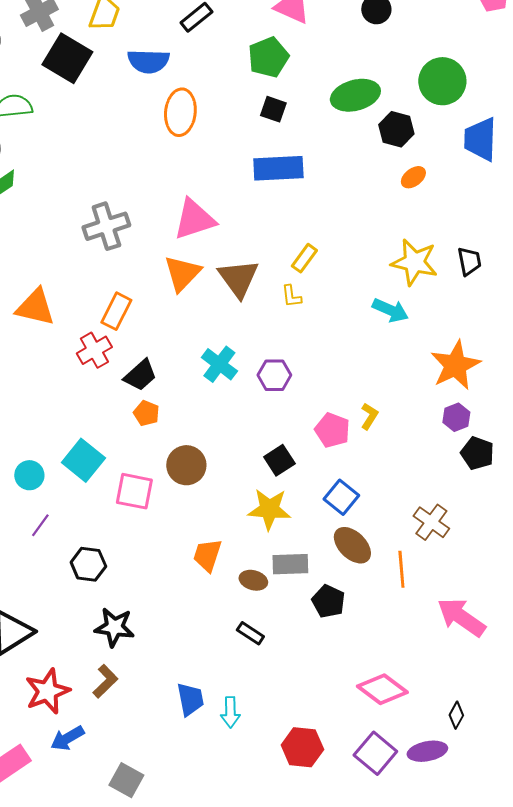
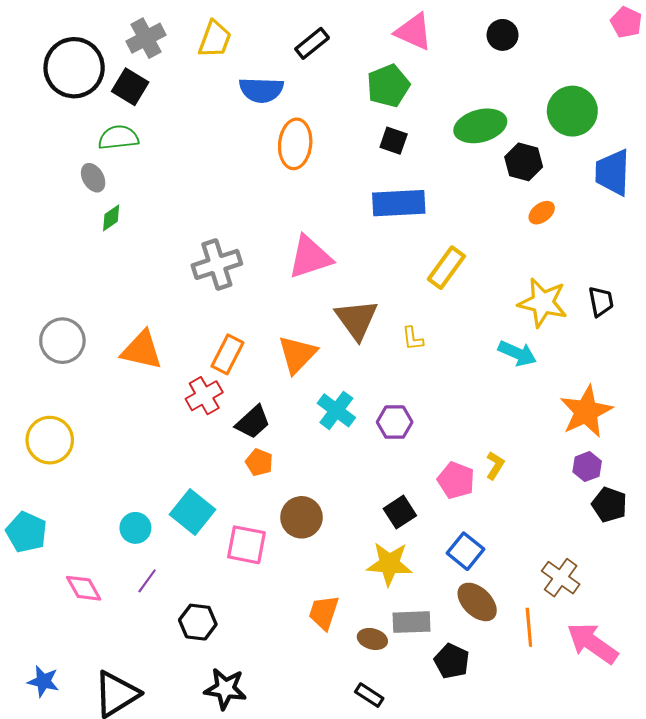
black square: (67, 58) -> (130, 87), moved, size x0.7
yellow rectangle: (304, 258) -> (446, 268), moved, size x1.4
orange triangle: (182, 273) -> (297, 354), moved
pink arrow: (461, 617) -> (592, 643), moved

